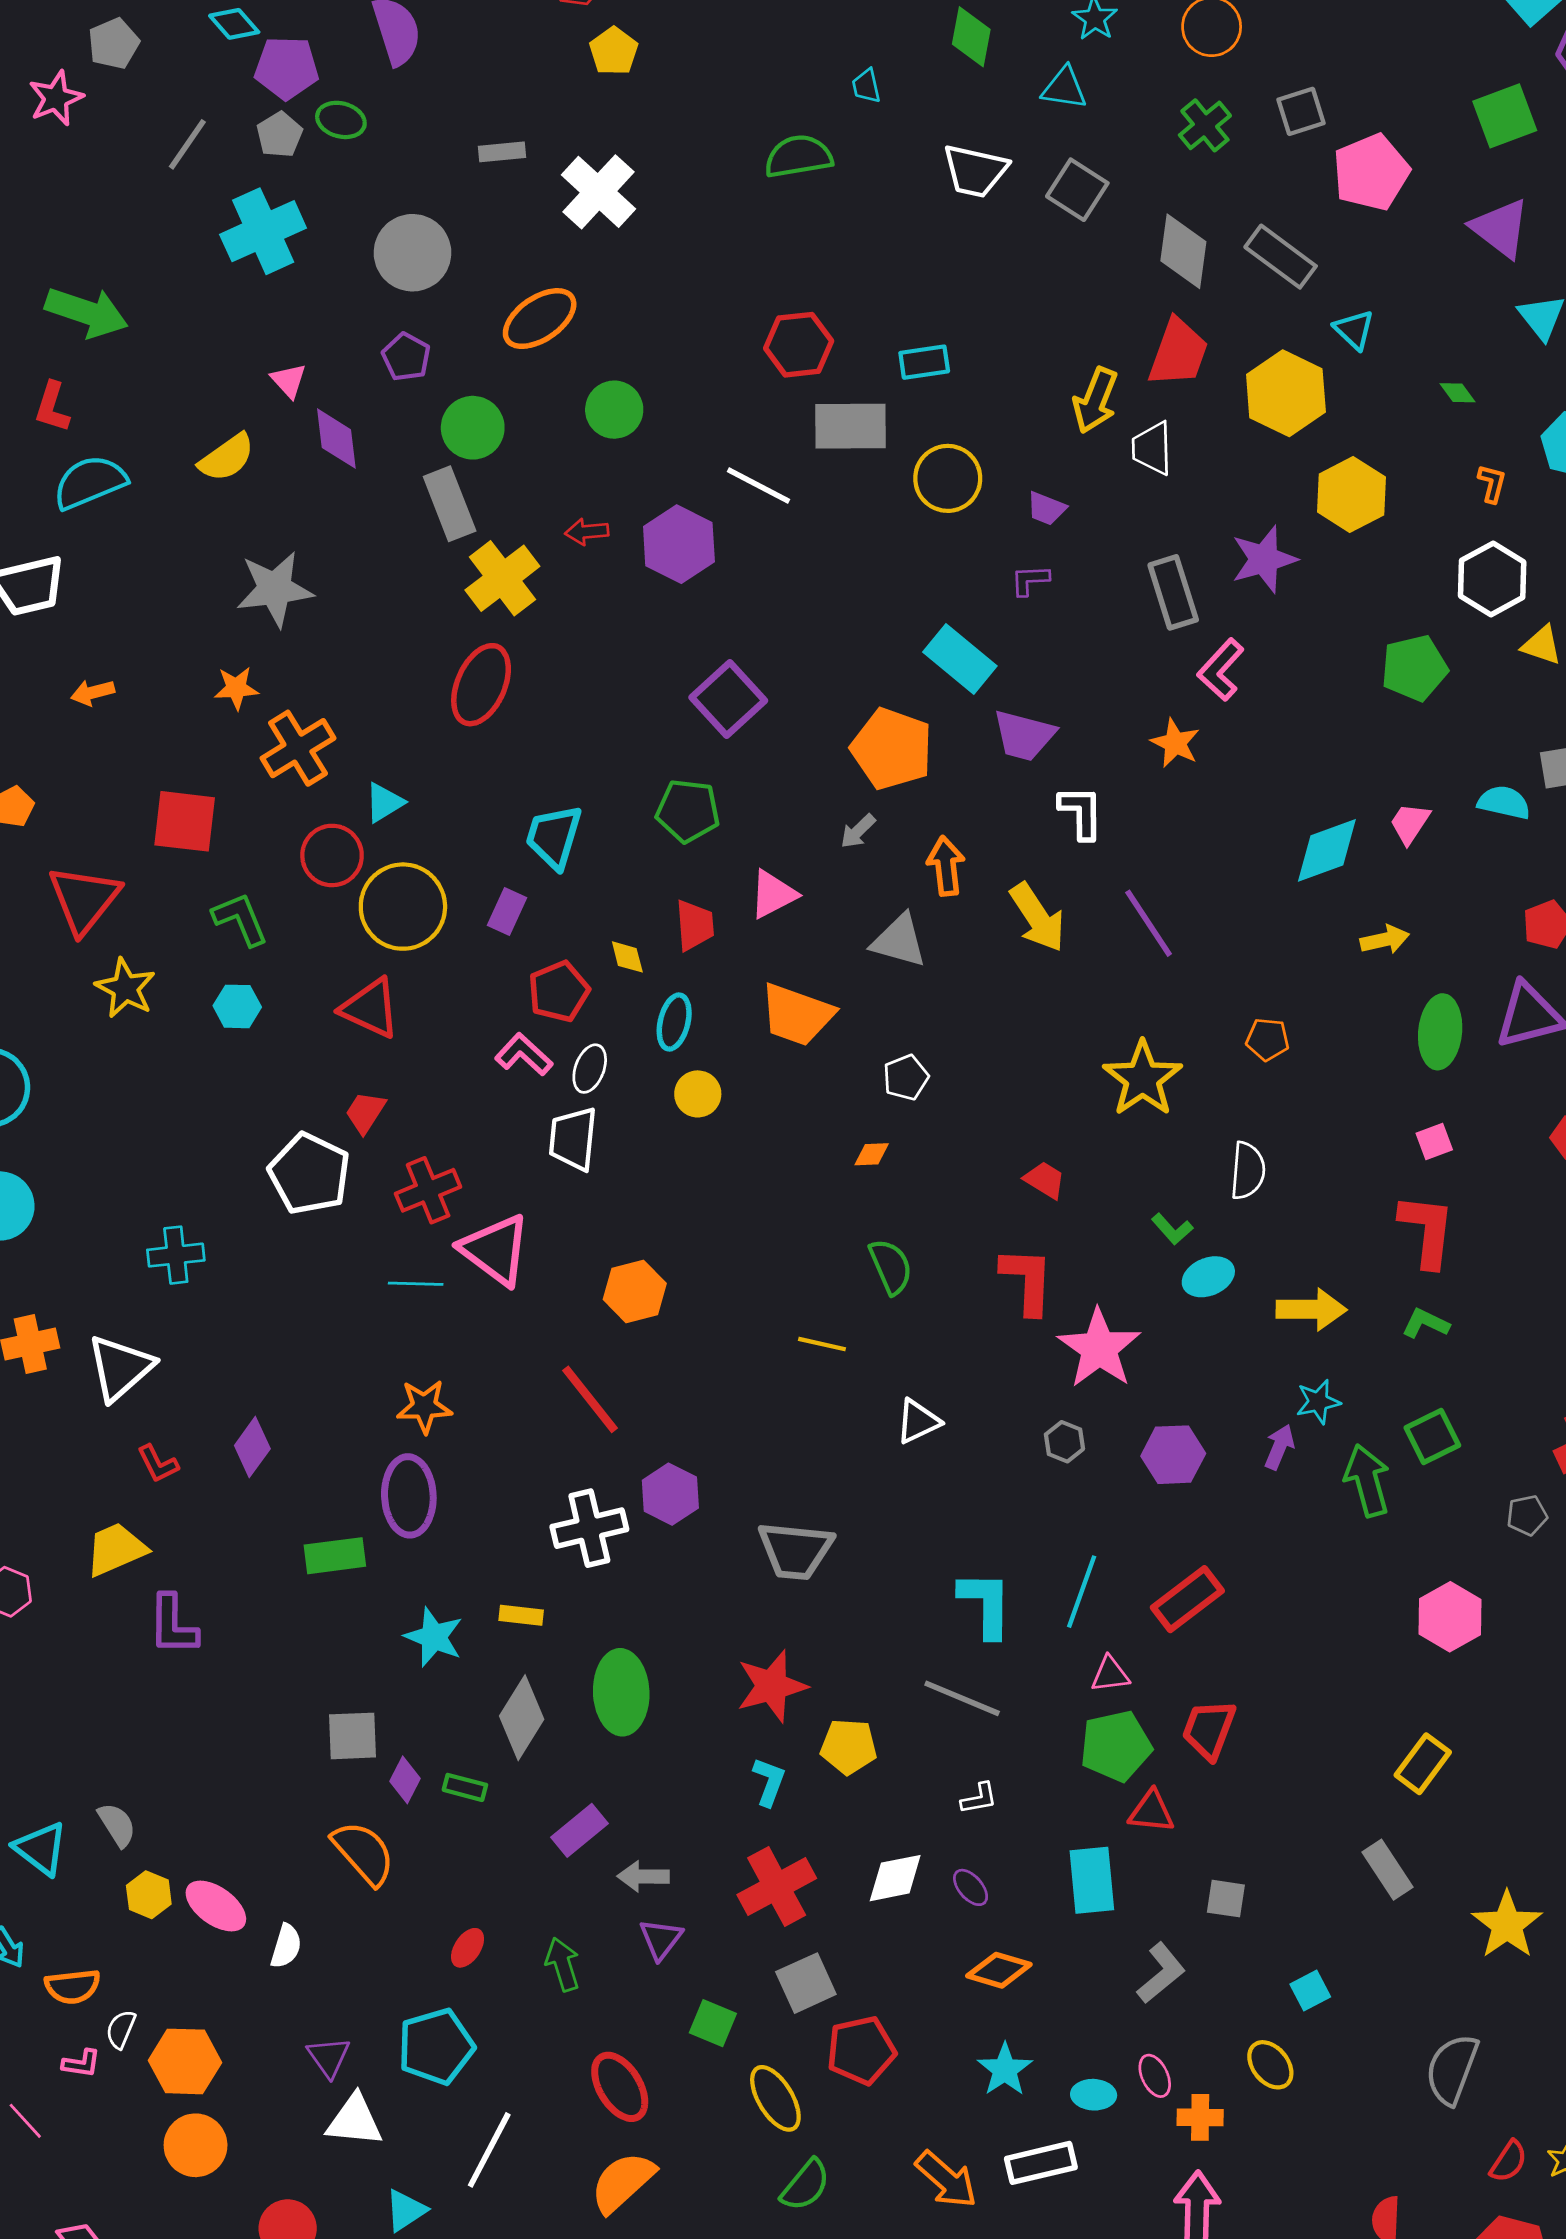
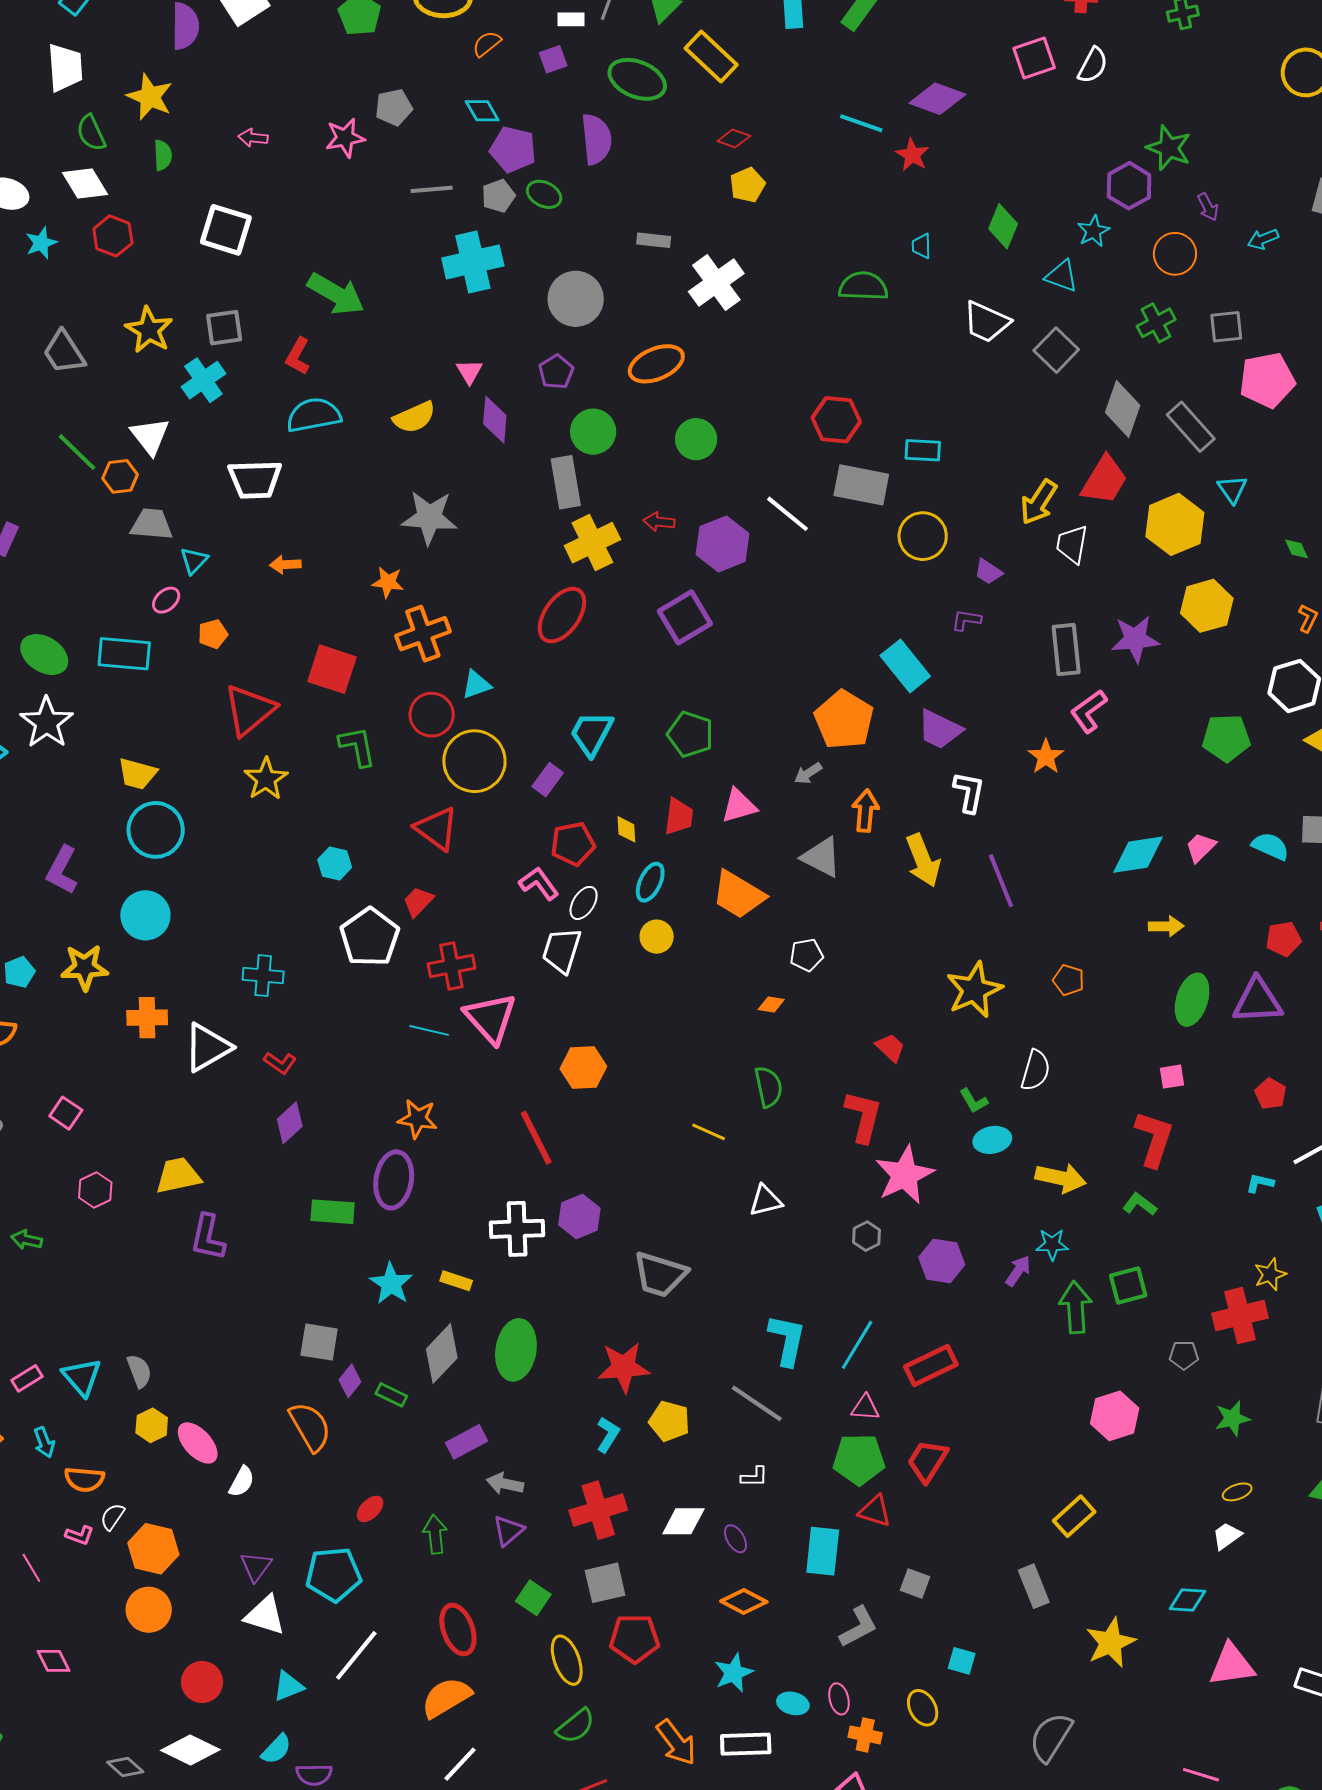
gray line: (187, 144) -> (432, 189), turned 39
purple square: (728, 699) -> (685, 617), moved
cyan hexagon: (237, 1006) -> (335, 863), moved
red L-shape: (158, 1464) -> (280, 1063), moved, turned -40
cyan square: (1310, 1990) -> (962, 1661), turned 32

